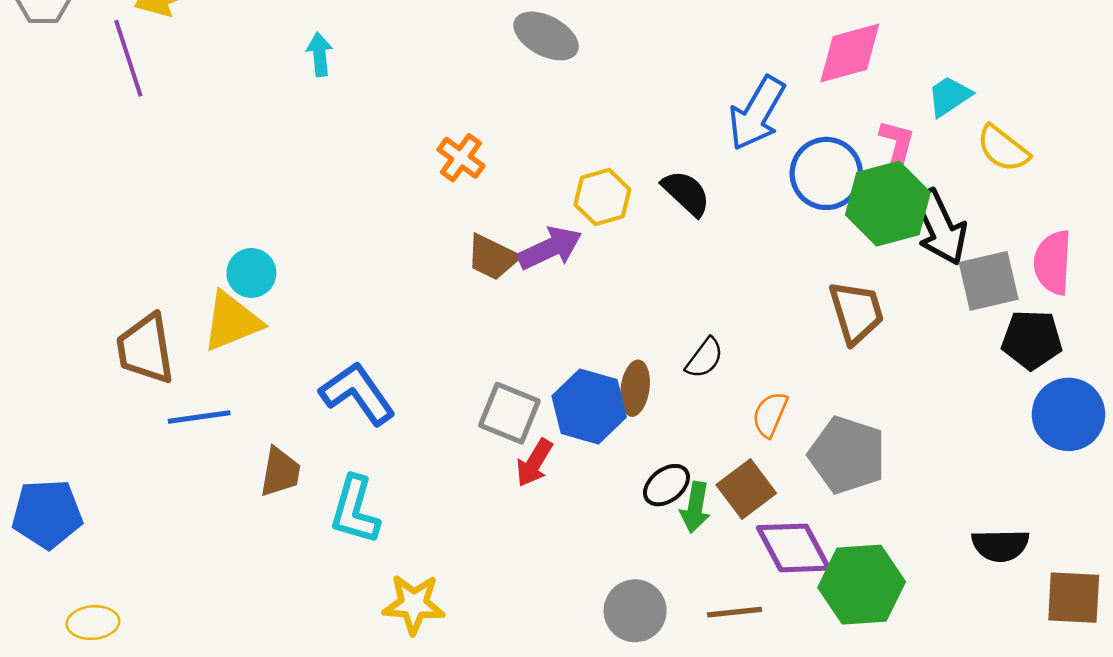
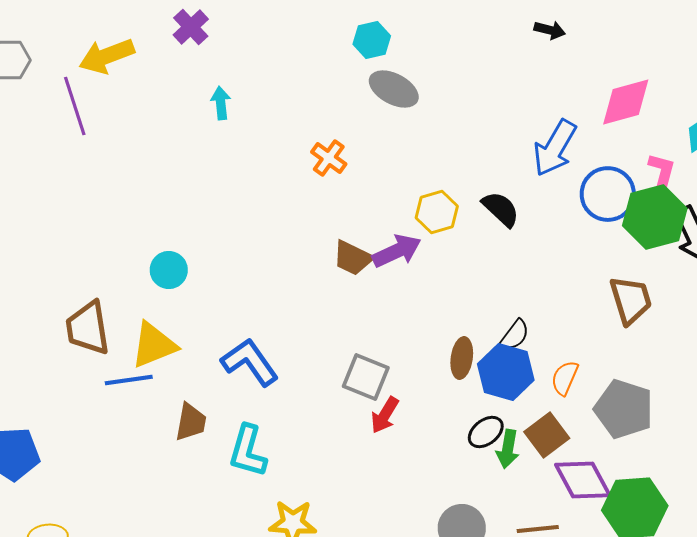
orange cross: (461, 158) -> (329, 158), moved
yellow triangle: (232, 321) -> (154, 345), moved
blue hexagon: (589, 407) -> (506, 372), moved

